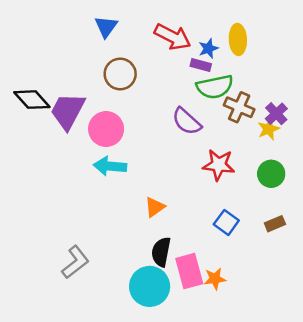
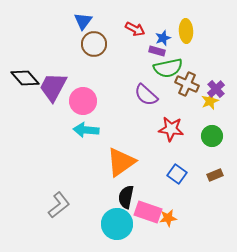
red arrow: (173, 37) -> (135, 29), size x0.7
brown circle: (120, 74) -> (94, 44), moved
orange triangle: (155, 207) -> (121, 162), size x1.8
pink rectangle: (189, 271) -> (148, 212), turned -56

